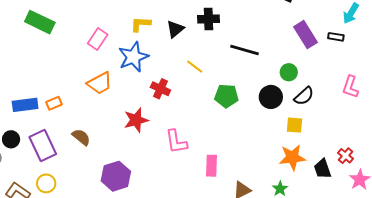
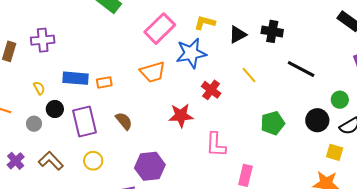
pink rectangle: (98, 39) -> (160, 29), size x1.4
green pentagon: (226, 96) -> (273, 123), moved, turned -30
yellow circle: (46, 183) -> (93, 161), moved

